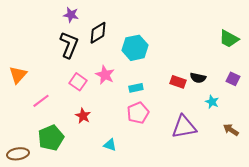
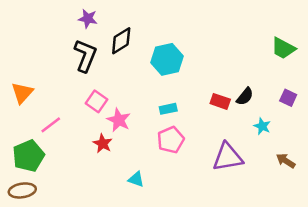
pink star: (105, 75) -> (119, 120), moved
black semicircle: (198, 78) -> (245, 96), turned -63
green pentagon: (51, 138) -> (28, 156), moved

